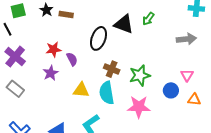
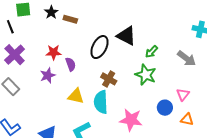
green arrow: (148, 19) -> (152, 52), moved
gray arrow: (186, 39) -> (187, 58), turned 36
green star: (140, 75) -> (146, 75), moved, turned 30

